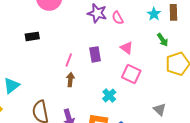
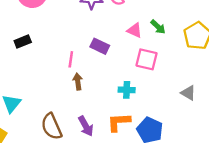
green arrow: (163, 40) -> (158, 27), moved
purple rectangle: (95, 54) -> (100, 46), turned -42
cyan cross: (109, 96) -> (127, 90), turned -32

